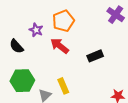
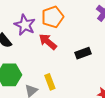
purple star: (36, 30) -> (25, 25), size x1.5

